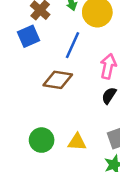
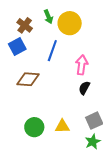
brown diamond: (58, 80) -> (28, 79), moved

